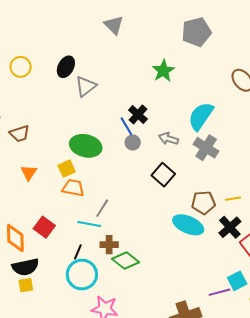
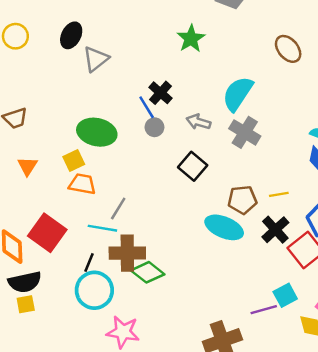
red square: (44, 227) -> (47, 233), size x1.4
brown cross: (109, 245) -> (127, 253), size x1.6

